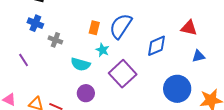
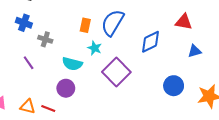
purple line: (24, 60) -> (29, 63), moved
blue circle: (177, 89) -> (174, 86), size x0.7
purple circle: (86, 93) -> (66, 88), moved

